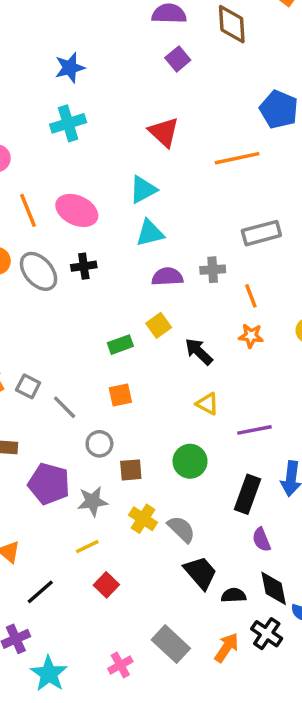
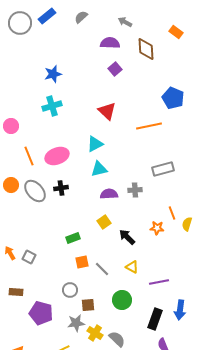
pink ellipse: (77, 210) -> (57, 156), turned -45
orange line: (251, 296) -> (172, 213), moved
green rectangle: (120, 345) -> (73, 238), moved
gray line: (65, 407) -> (102, 269), moved
gray star: (92, 501) -> (76, 323), moved

